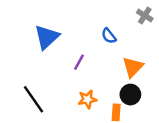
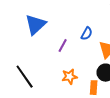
blue semicircle: (109, 36) -> (87, 34), moved, turned -112

